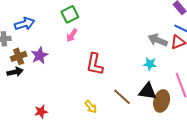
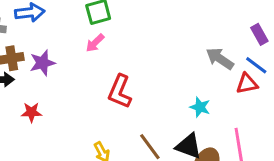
gray arrow: (158, 40) -> (220, 59), moved
red star: (41, 112) -> (31, 112), moved

